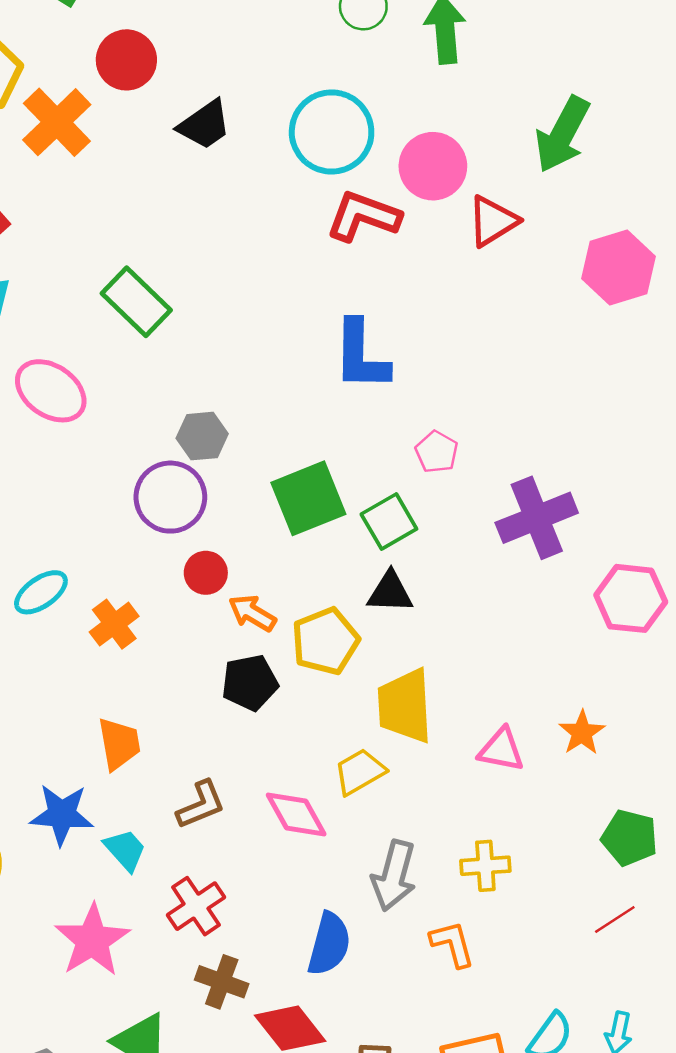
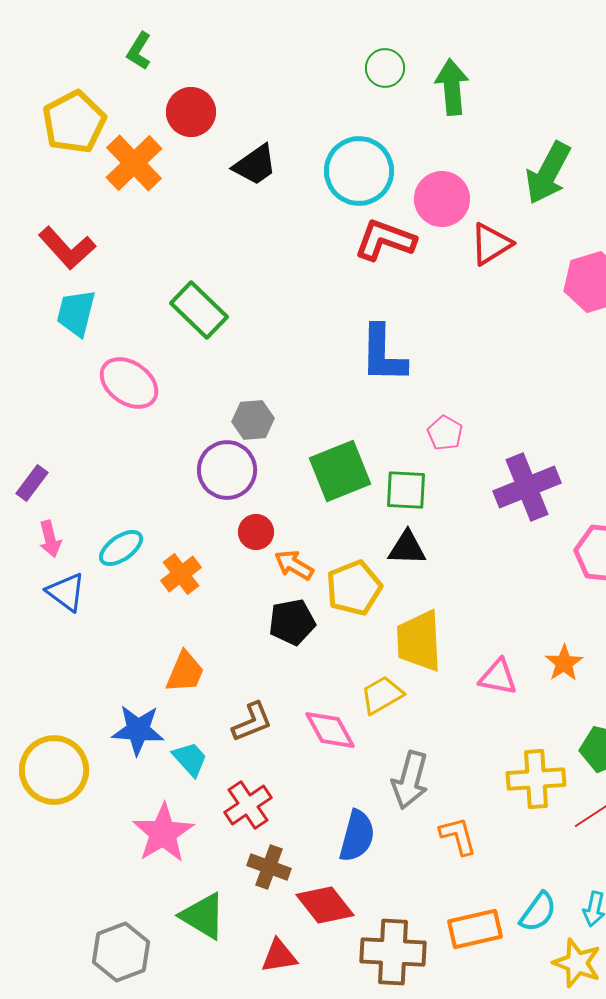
green square: (389, 521) -> (406, 490), turned 33
orange trapezoid: (119, 744) -> (185, 672), turned 33
yellow cross: (485, 866) -> (536, 779), moved, size x1.4

